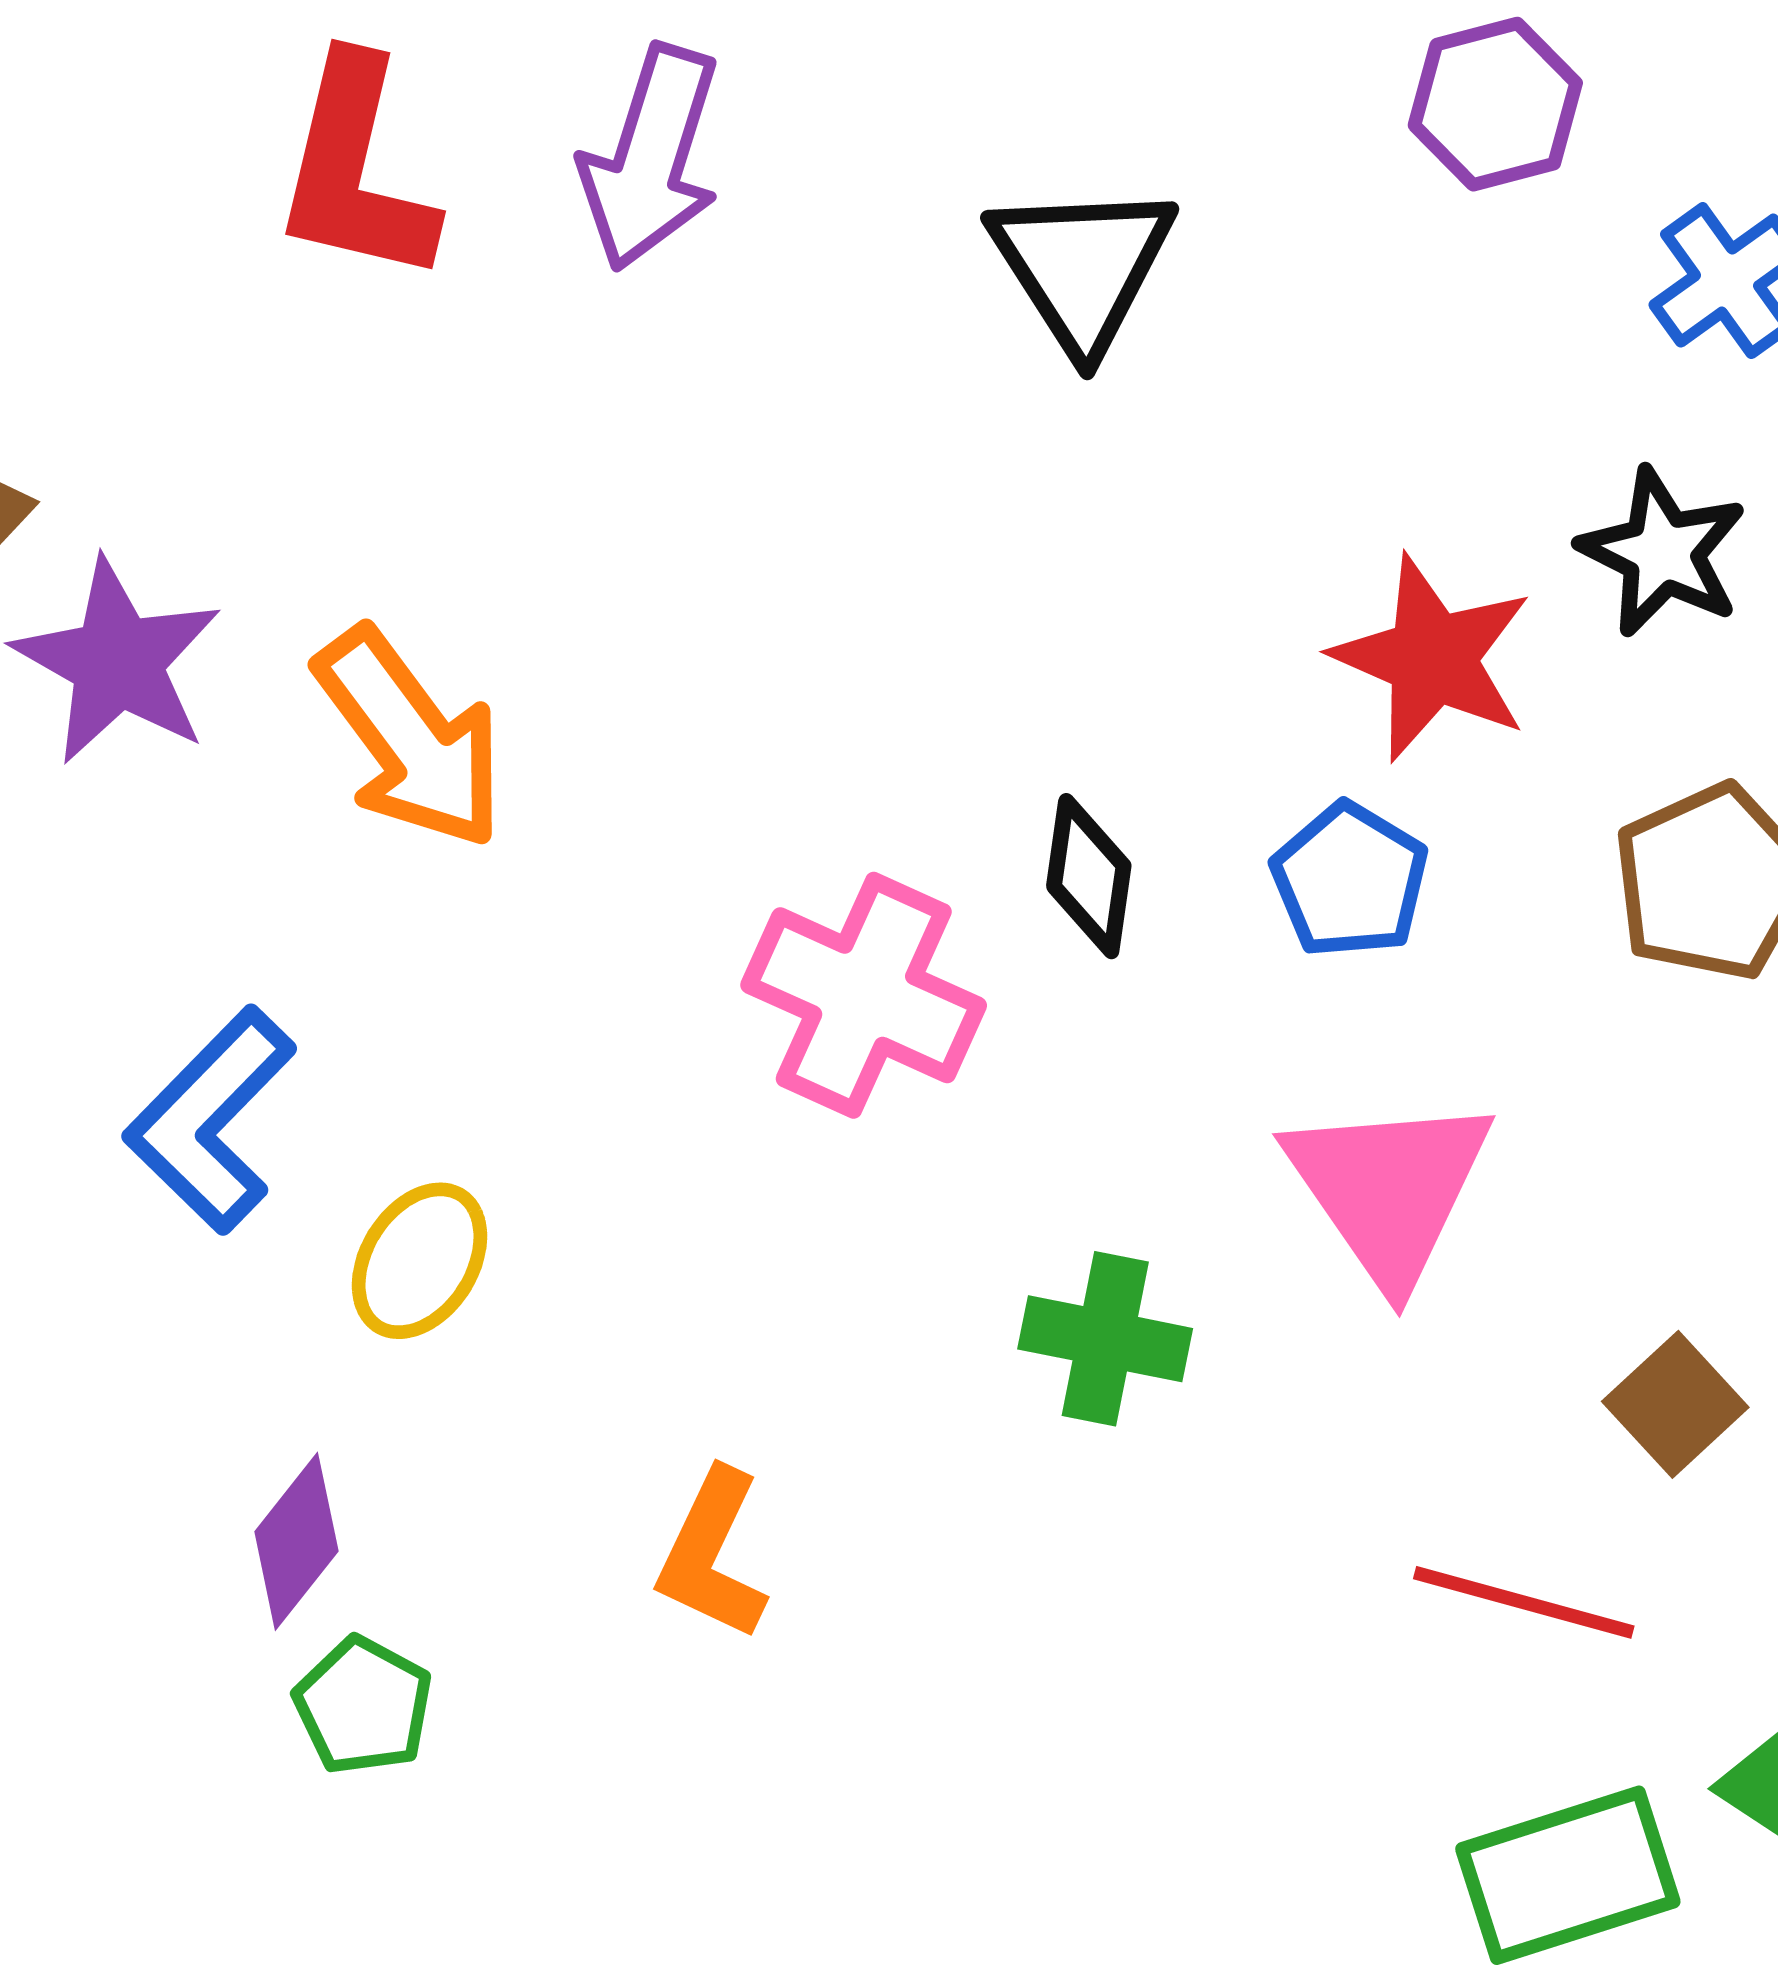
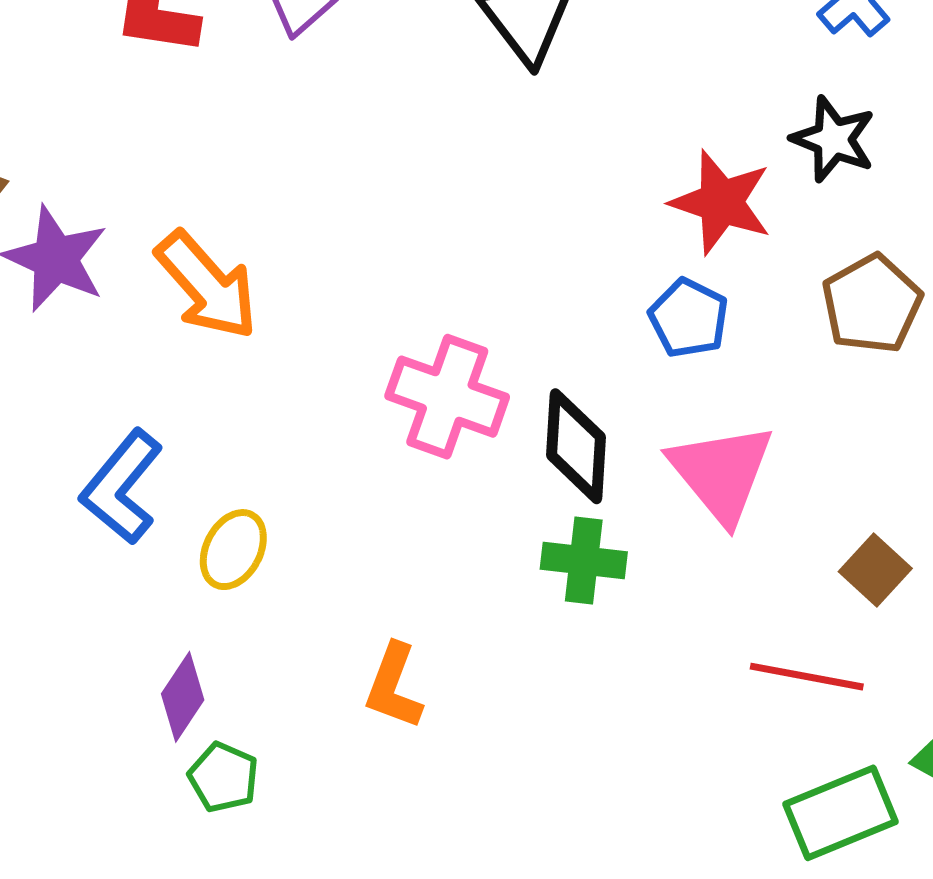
black diamond: (1089, 876) -> (576, 446), moved, size x1.4

